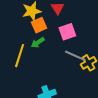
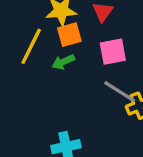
yellow line: (20, 56) -> (31, 46), moved

